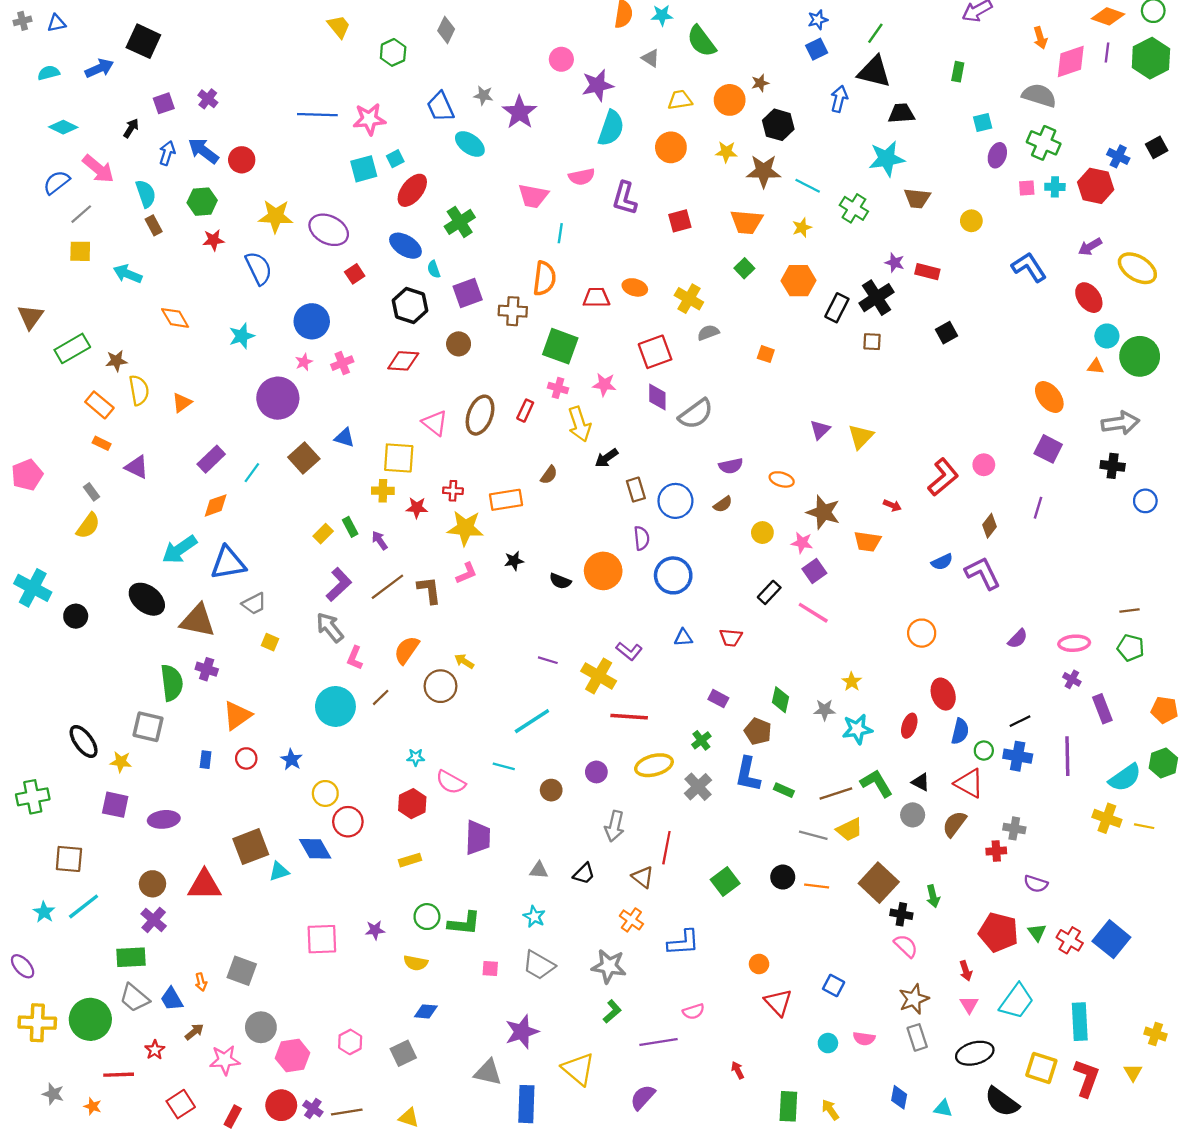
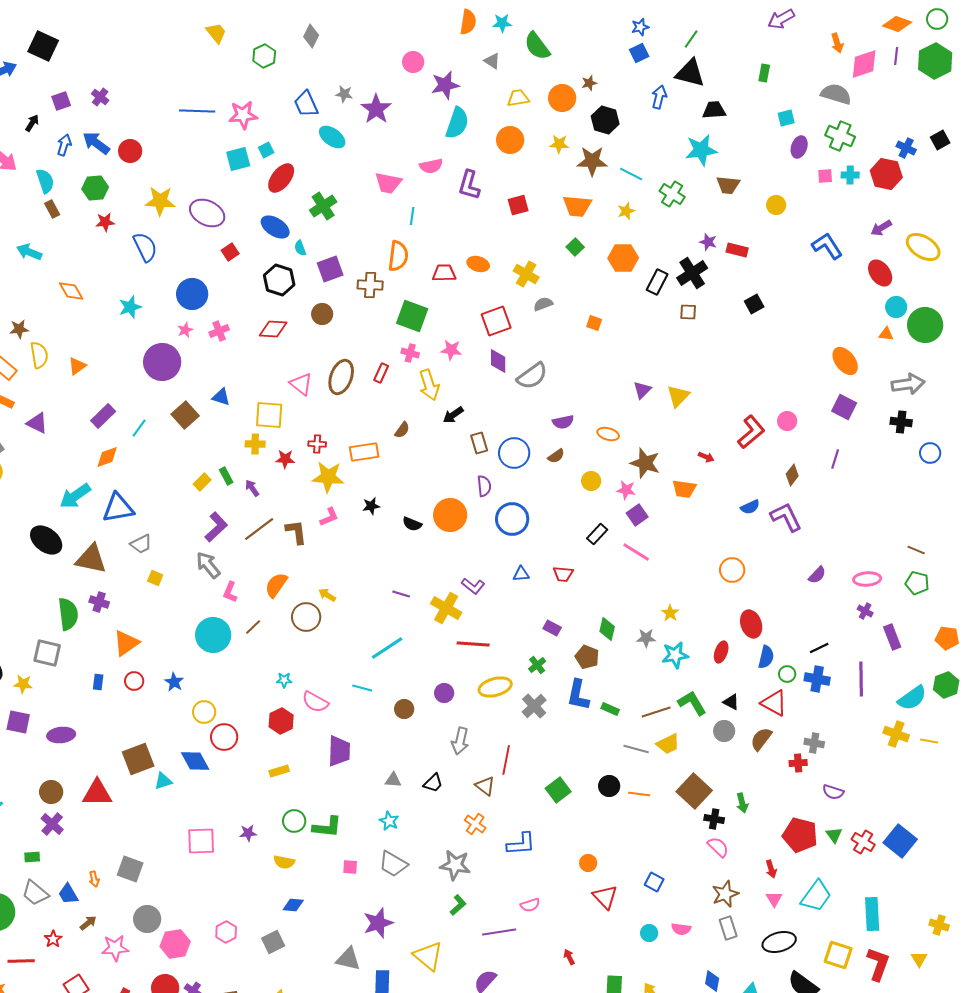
brown line: (1129, 610) -> (916, 550), turned 30
green rectangle: (131, 957) -> (32, 857), size x0.6

